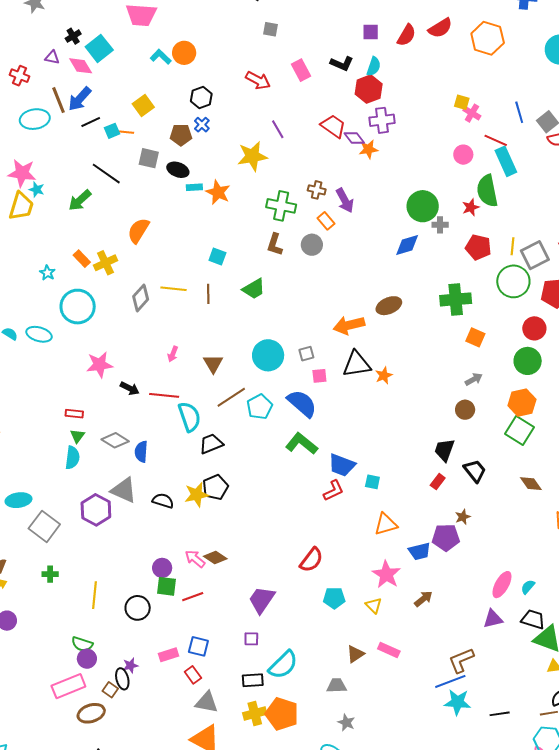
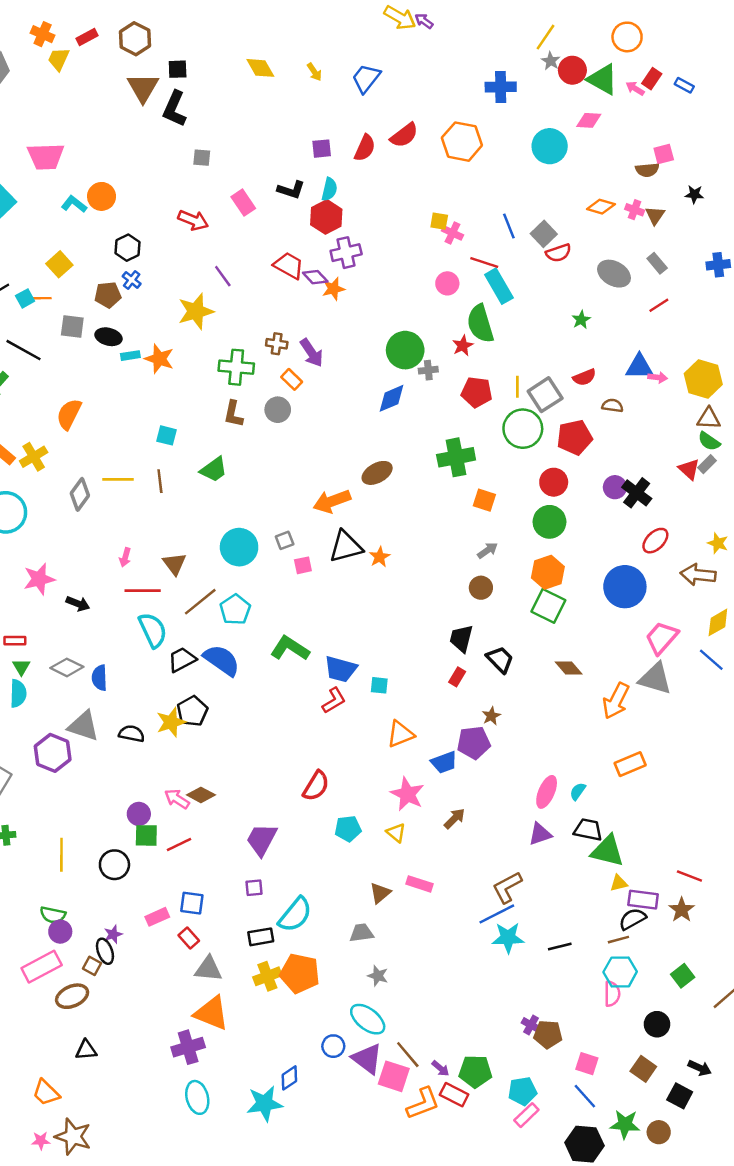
red line: (164, 395) -> (143, 591), moved
blue semicircle: (302, 403) -> (222, 660), moved

